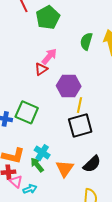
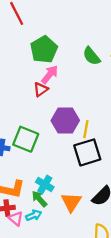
green pentagon: (48, 18) -> (44, 50), moved
green semicircle: (86, 41) -> (91, 56), turned -54
purple hexagon: (69, 86) -> (65, 120), moved
cyan arrow: (30, 189) -> (34, 215), moved

